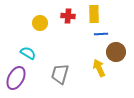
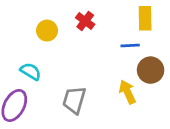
yellow rectangle: (94, 14) -> (145, 18), moved
red cross: (68, 16) -> (85, 21), turned 32

